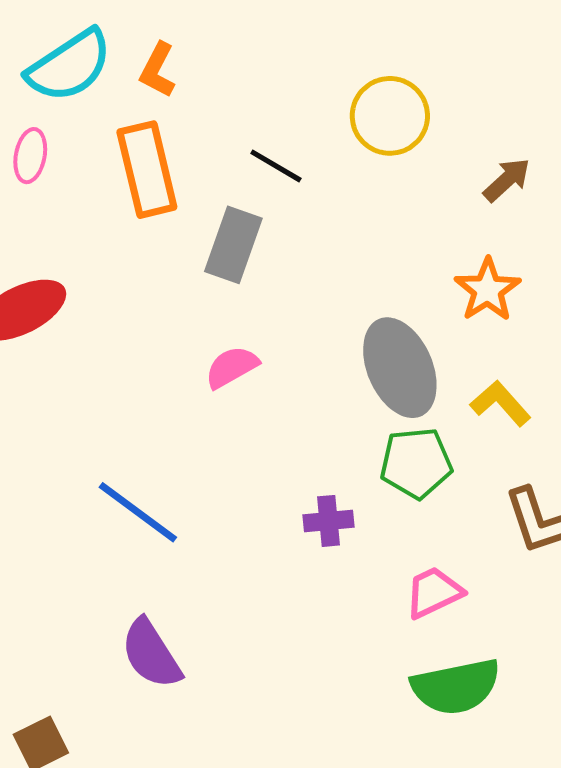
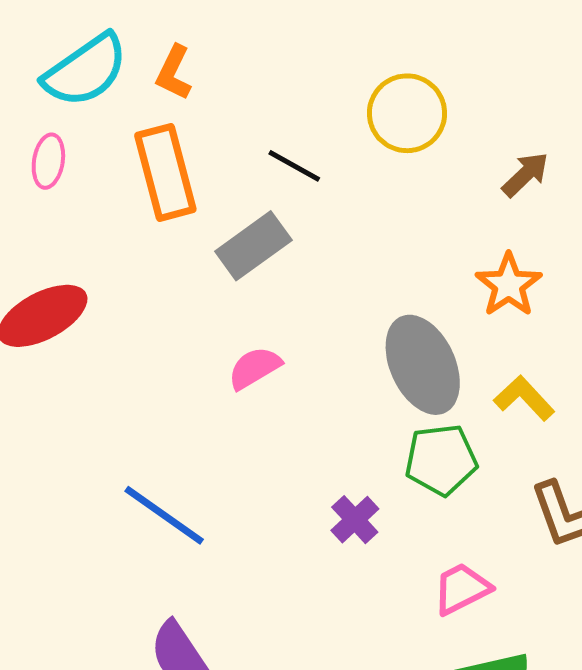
gray rectangle: (233, 245) -> (253, 246), turned 36
purple cross: (328, 521) -> (355, 520), turned -36

